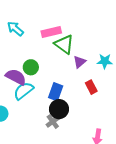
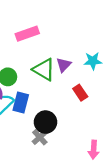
green triangle: (64, 44) -> (44, 70), moved
blue rectangle: (56, 92) -> (21, 102), moved

